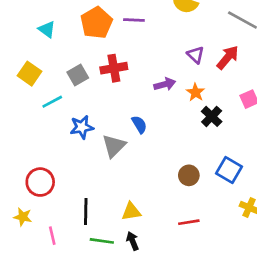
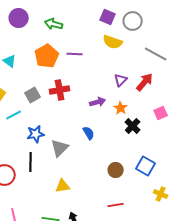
purple triangle: (196, 55) -> (121, 80), turned 32
blue semicircle: (139, 124) -> (89, 133), moved
black line: (86, 212) -> (31, 162), moved
yellow triangle: (131, 212) -> (63, 186), moved

